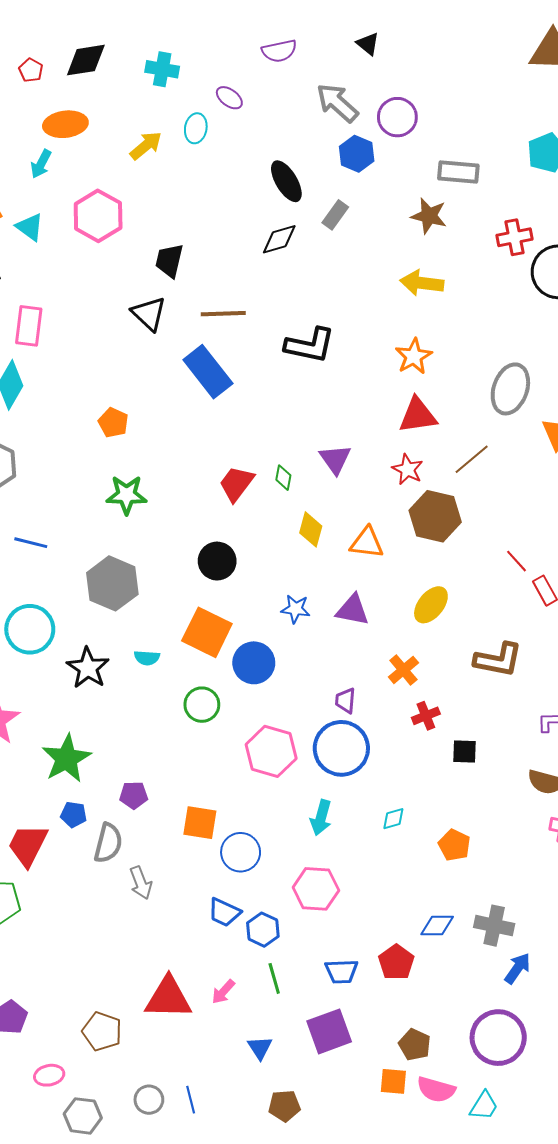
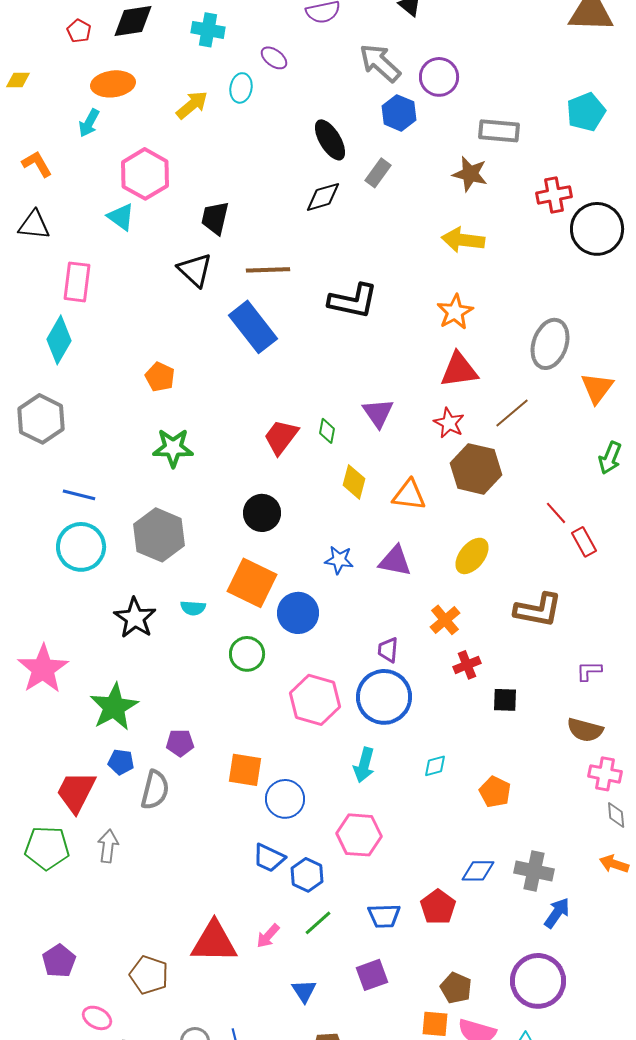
cyan triangle: (30, 227) -> (121, 217), moved
cyan circle: (30, 629) -> (81, 547), moved
gray arrow: (141, 883) -> (108, 846), moved, turned -152
green line: (274, 978) -> (318, 923), turned 64
purple square: (329, 1031) -> (372, 975), size x0.7
pink ellipse: (49, 1075) -> (97, 1018), turned 40

